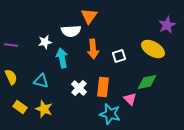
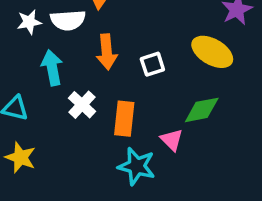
white star: (45, 42) -> (29, 22), moved
white cross: (79, 88) -> (82, 105), moved

